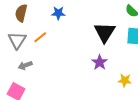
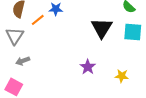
orange line: (40, 37) -> (38, 20), moved
purple star: (100, 62) -> (88, 67), moved

